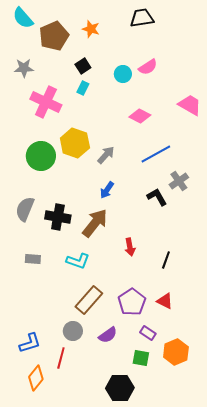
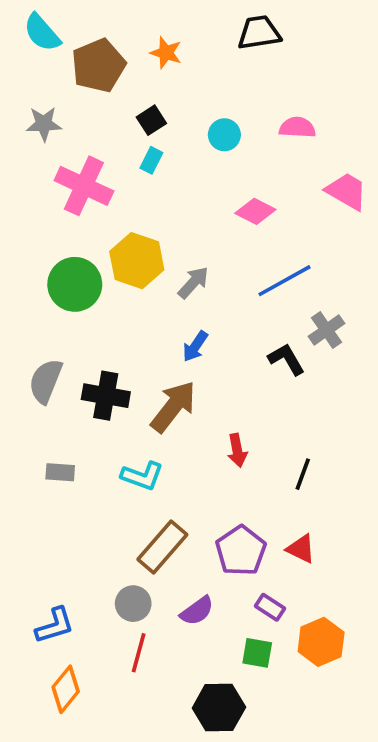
pink semicircle: (148, 67) -> (297, 127), moved, turned -144
red line: (61, 358) -> (139, 653), moved

